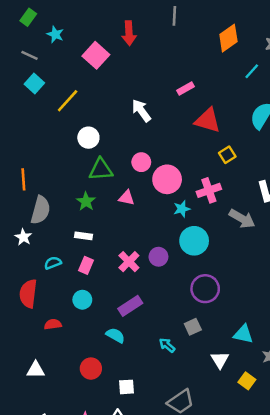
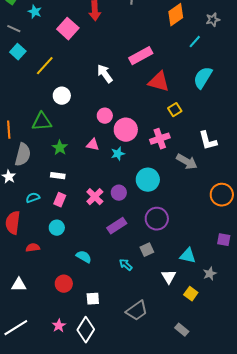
pink rectangle: (185, 88) -> (141, 56), size x1.6
green triangle: (101, 170) -> (42, 122), moved
cyan star: (182, 209) -> (118, 154), moved
purple rectangle: (130, 306) -> (117, 226), moved

